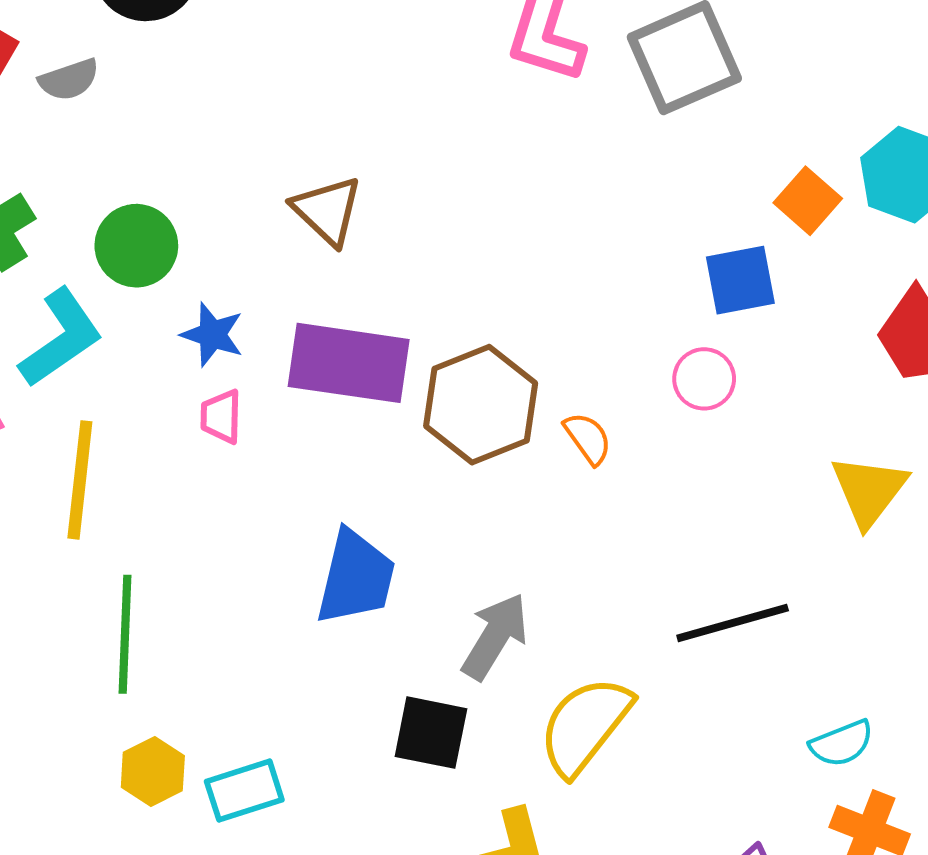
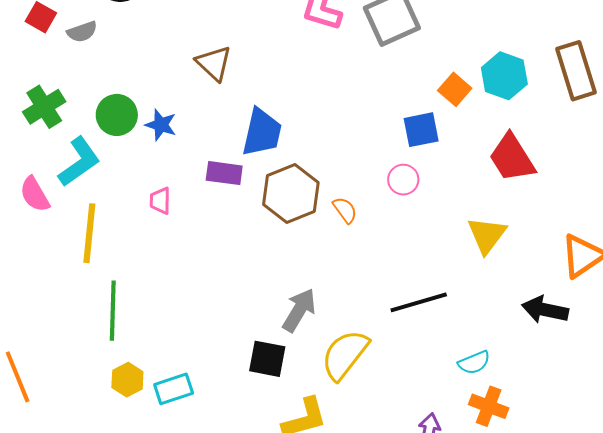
brown triangle: (327, 211) -> (214, 63), moved
blue star: (212, 335) -> (161, 125), moved
purple rectangle: (349, 363) -> (224, 173), size x0.6
blue trapezoid: (356, 577) -> (262, 132), moved

